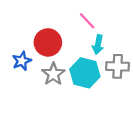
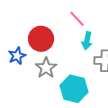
cyan hexagon: (85, 73) -> (74, 89), moved

